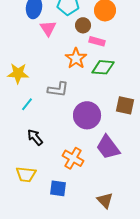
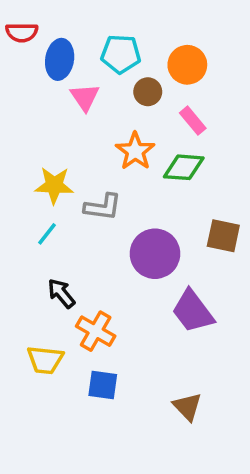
pink rectangle: (97, 41) -> (193, 121), moved, turned 35
yellow star: (18, 73) -> (54, 185), moved
orange cross: (73, 158) -> (96, 331), moved

